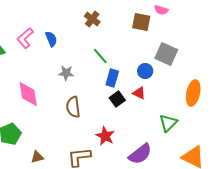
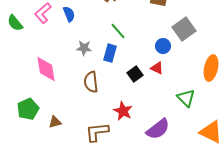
gray square: (166, 54) -> (184, 29), turned 30
blue rectangle: (112, 78) -> (110, 53), moved
green triangle: (168, 123) -> (186, 98), turned -30
brown triangle: (37, 157) -> (55, 122), moved

